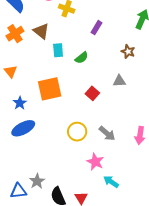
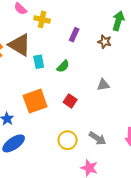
brown triangle: (41, 31) -> (20, 45), size x1.4
brown star: (128, 52) -> (105, 42), moved
red square: (92, 93) -> (70, 101), moved

